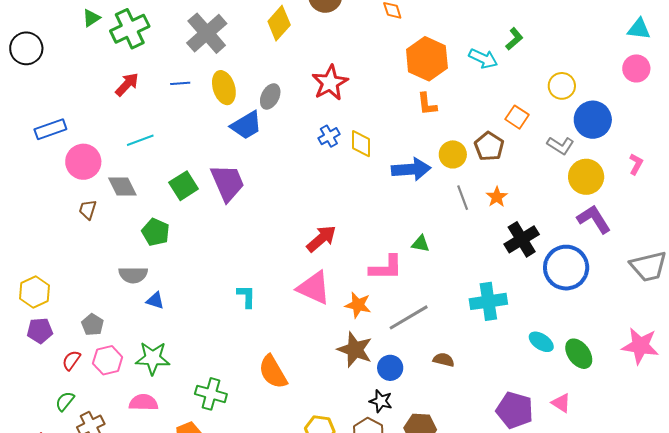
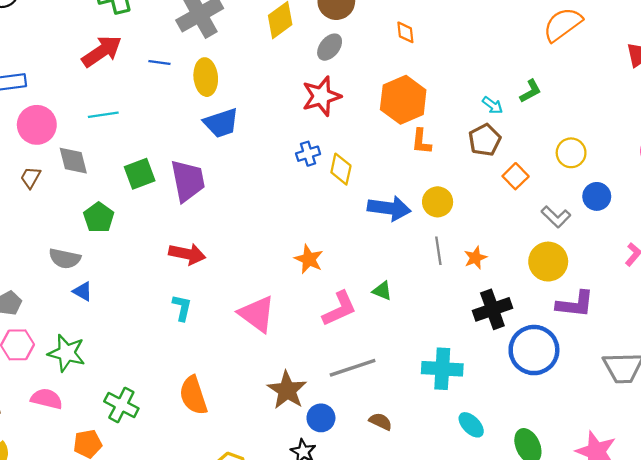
cyan arrow: (483, 58) -> (493, 105), size x0.7
orange hexagon: (427, 59) -> (403, 100), moved
red arrow: (127, 84) -> (102, 51), size x1.4
gray ellipse: (270, 96) -> (330, 47), moved
blue circle: (593, 120) -> (597, 196), size x0.7
brown pentagon: (489, 146) -> (485, 140), moved
yellow circle: (586, 177) -> (548, 262), moved
purple L-shape: (594, 219) -> (575, 304), turned 117
red arrow: (321, 239) -> (187, 254), moved, turned 40
pink L-shape: (386, 268) -> (339, 309), turned -36
orange star: (358, 305) -> (309, 259), moved
cyan ellipse: (541, 342) -> (471, 425), moved

